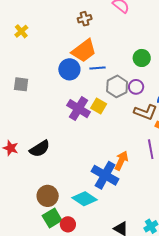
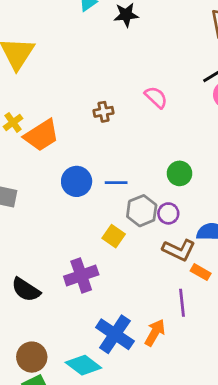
orange trapezoid: (84, 51) -> (42, 135), moved
purple cross: (79, 109) -> (81, 276), moved, turned 35
black semicircle: (40, 149) -> (26, 290), turned 60
orange arrow: (121, 161) -> (155, 333), moved

